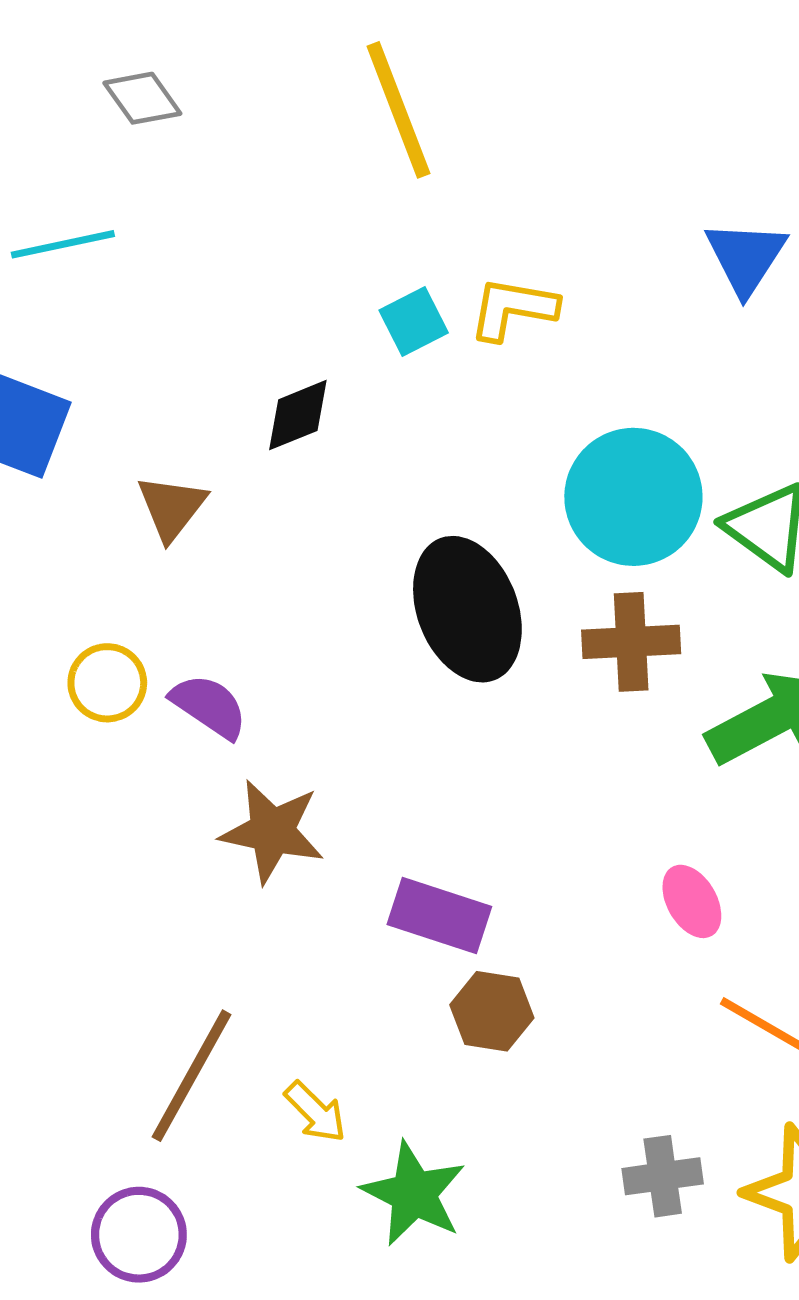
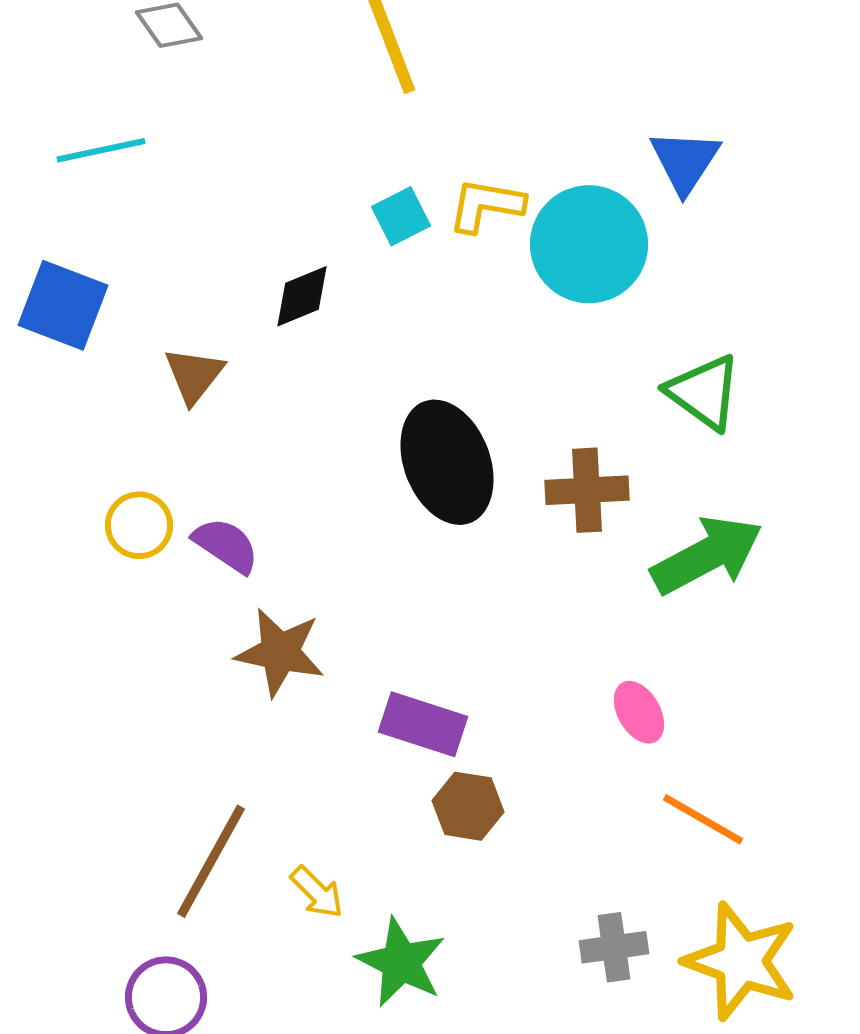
cyan circle: (633, 497) -> (589, 244), moved

